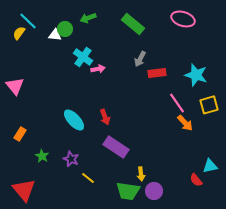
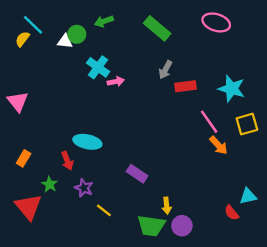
red arrow: (105, 117) -> (67, 161), moved
cyan ellipse: (74, 120) -> (87, 142), turned -35
purple rectangle: (116, 147) -> (137, 174), size x0.7
red triangle: (24, 190) -> (28, 207), moved

